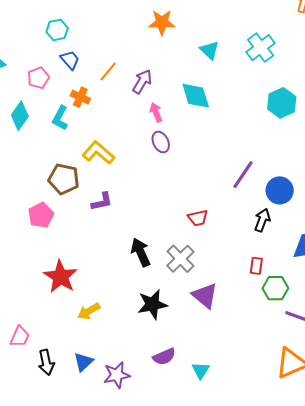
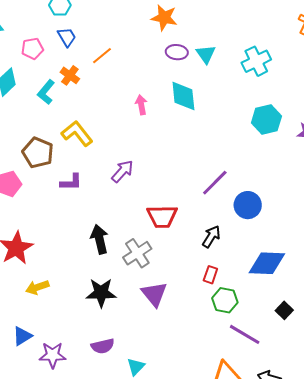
purple arrow: (142, 81) -> (122, 171), moved
purple ellipse: (161, 142) -> (177, 52), moved, turned -70
red trapezoid: (198, 218) -> (162, 216), size x1.5
black arrow: (262, 220) -> (211, 237), moved

